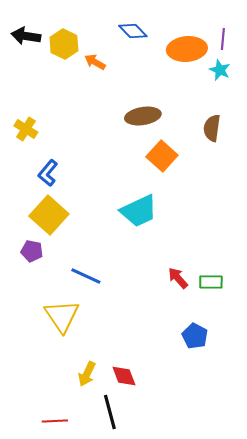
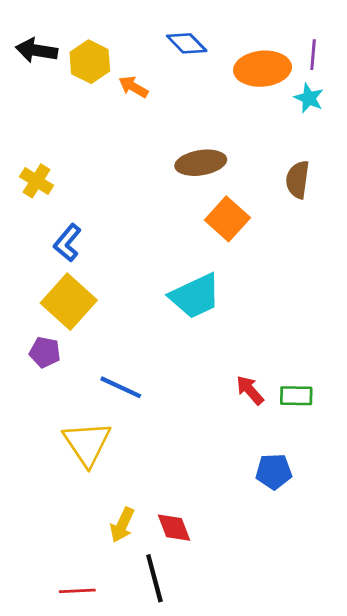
blue pentagon: (195, 336) -> (274, 472), turned -30

